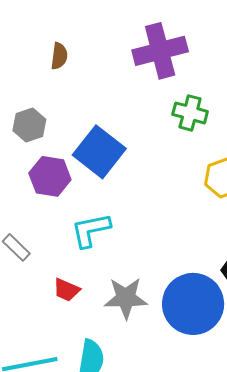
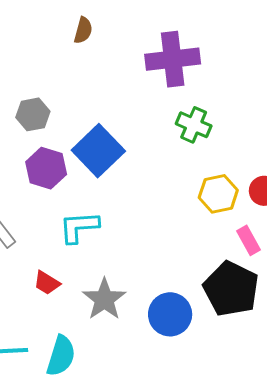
brown semicircle: (59, 56) -> (83, 30), moved
gray star: (126, 298) -> (104, 299), turned 30
blue circle: (193, 304) -> (170, 314), size x0.7

